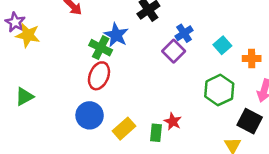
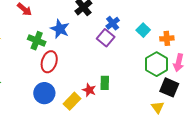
green cross: (101, 48) -> (37, 41), moved
green hexagon: (219, 90) -> (157, 64), moved
red star: (173, 122) -> (89, 90), moved
green rectangle: (156, 133) -> (105, 83), moved

